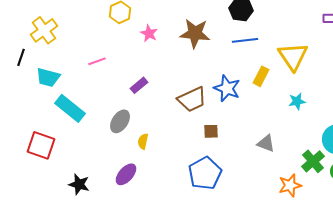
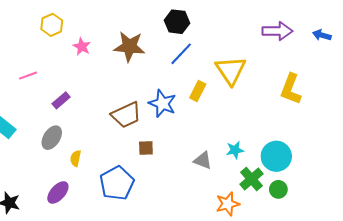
blue line: (245, 40) -> (181, 54), turned -40
purple rectangle: (139, 85) -> (61, 100), moved
cyan star: (297, 101) -> (235, 150), moved
blue pentagon: (205, 173) -> (117, 183), moved

